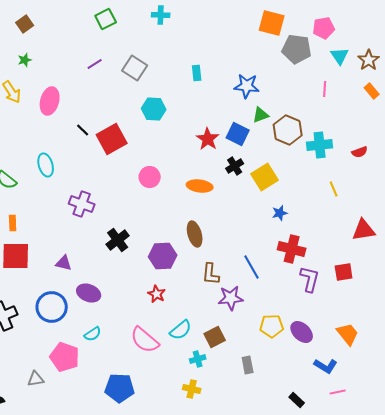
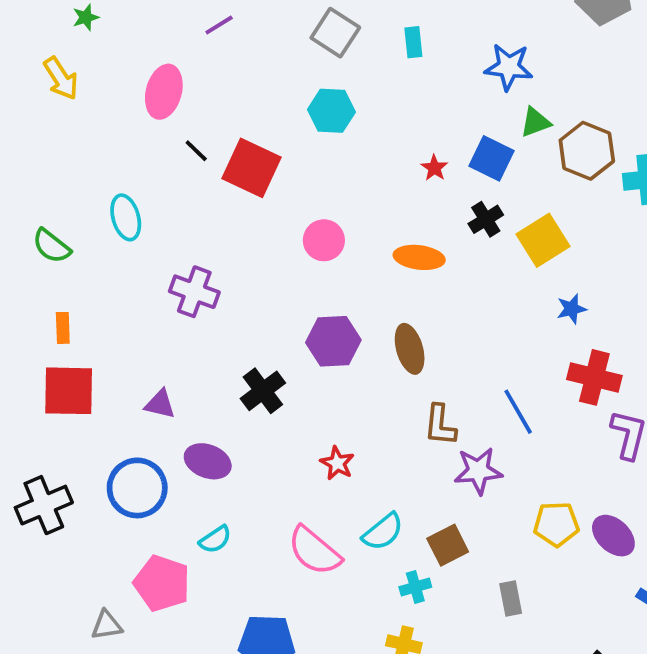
gray square: (135, 68) -> (335, 33), moved
pink ellipse: (50, 101) -> (164, 92), moved
red square: (112, 139) -> (251, 168), turned -36
red star: (208, 139) -> (434, 168), size x0.6
black cross: (118, 240) -> (263, 391), moved
purple hexagon: (163, 256) -> (333, 341), moved

